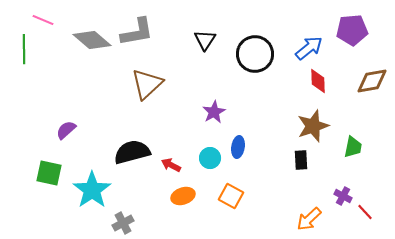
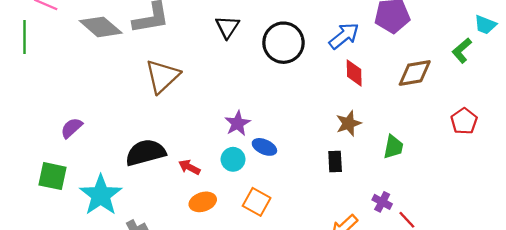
purple star: (214, 112) -> (238, 123), moved
brown star: (313, 126) -> (349, 123), size x0.7
blue ellipse: (238, 147) -> (264, 147), turned -75

